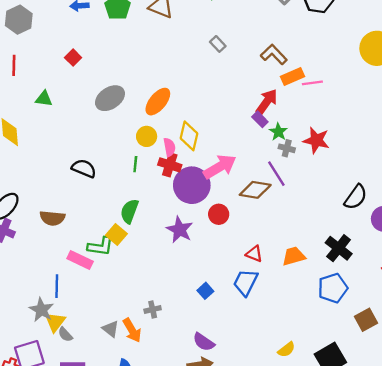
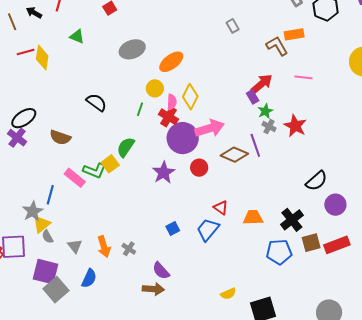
orange rectangle: (292, 76) -> (294, 34), moved
gray cross: (153, 309) -> (129, 249), moved, turned 32
brown square: (366, 320) -> (311, 243), moved
gray triangle: (111, 329) -> (75, 246), moved

